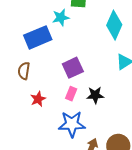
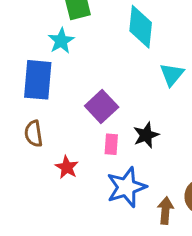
blue rectangle: (38, 37) -> (38, 80), turned -44

